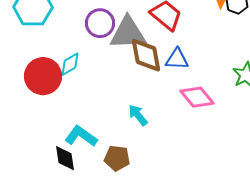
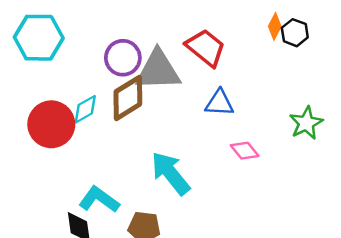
brown diamond: (146, 55) -> (128, 98), moved, turned 69
pink diamond: (197, 97) -> (245, 151), size x0.7
cyan arrow: (138, 115) -> (171, 173), size x1.6

